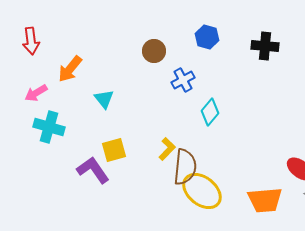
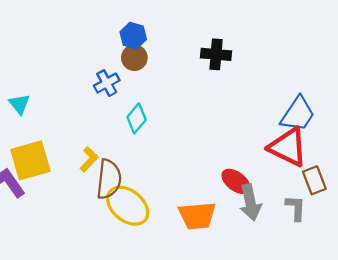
black cross: (265, 46) -> (216, 54), moved
brown circle: (154, 51) -> (134, 58), moved
yellow square: (114, 150) -> (30, 160), size x1.5

